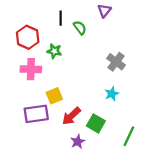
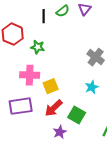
green semicircle: (80, 28) -> (63, 11), moved, turned 88
pink cross: (31, 69) -> (30, 75), moved
yellow square: (54, 96) -> (51, 86), moved

